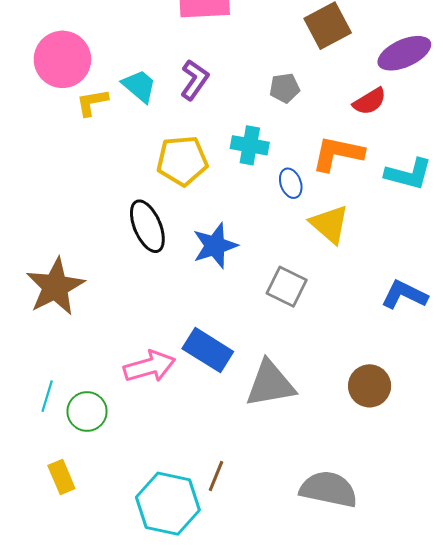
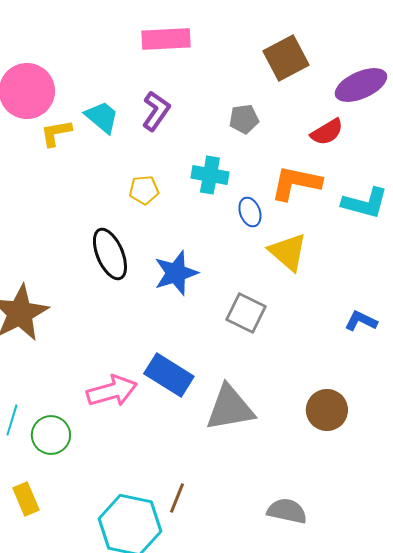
yellow pentagon: (182, 161) -> (144, 190), size x0.6
blue L-shape: (404, 295) -> (361, 321), size x0.7
gray semicircle: (329, 489) -> (287, 511), size x0.7

